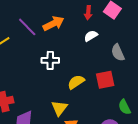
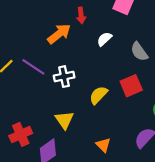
red arrow: (88, 13) -> (81, 15), moved
purple line: (27, 27) -> (33, 67), moved
yellow triangle: (59, 108) -> (64, 120), moved

